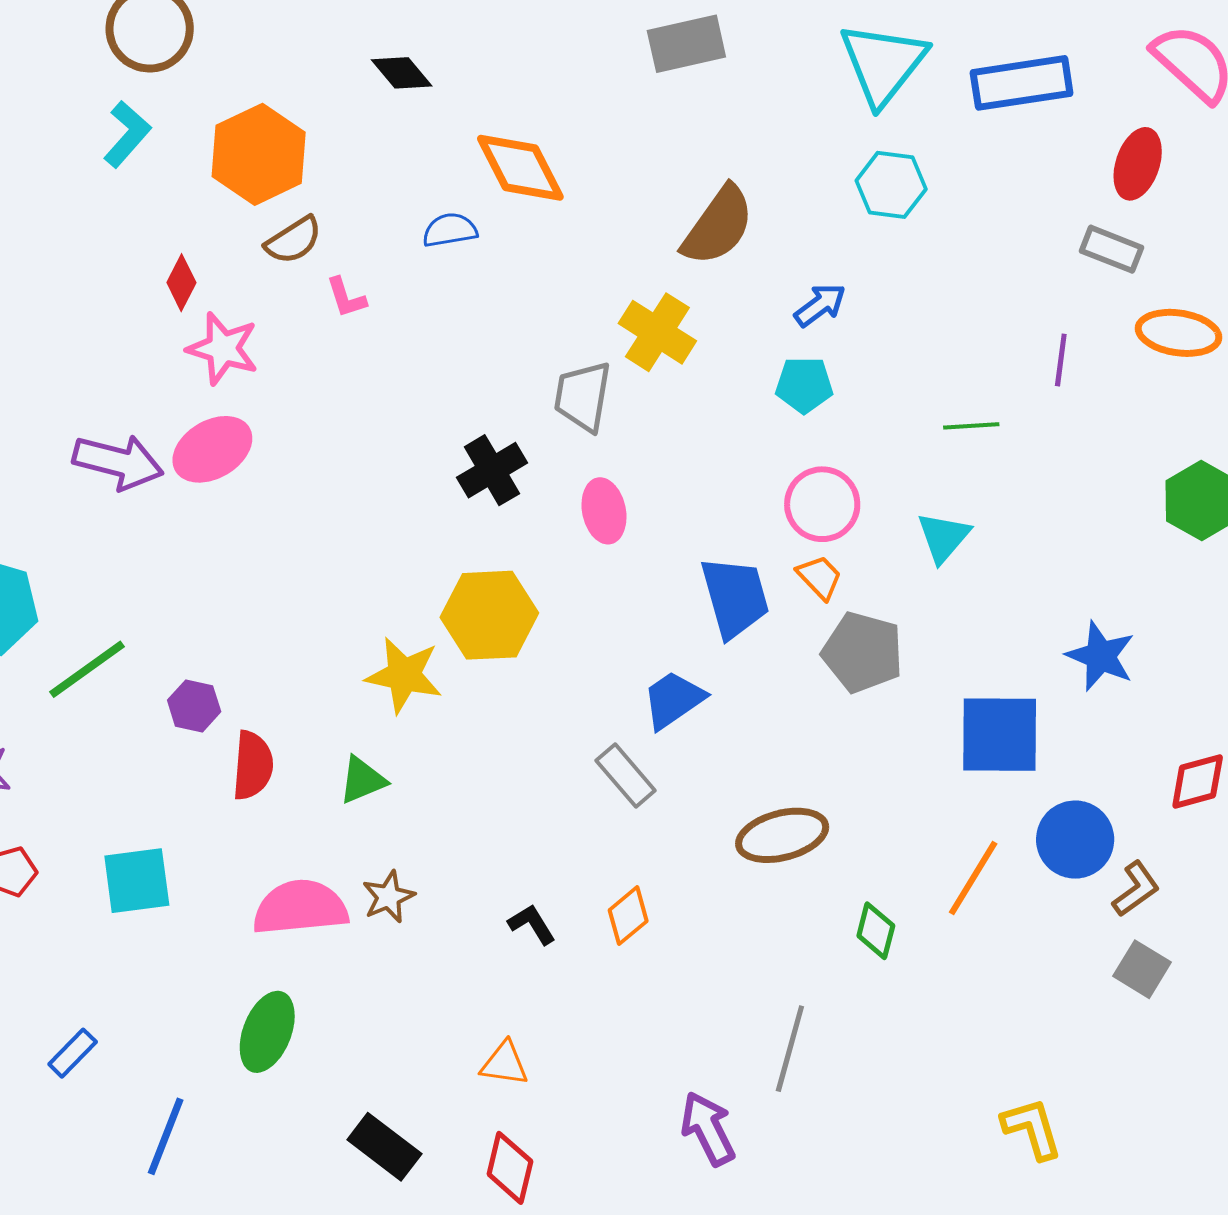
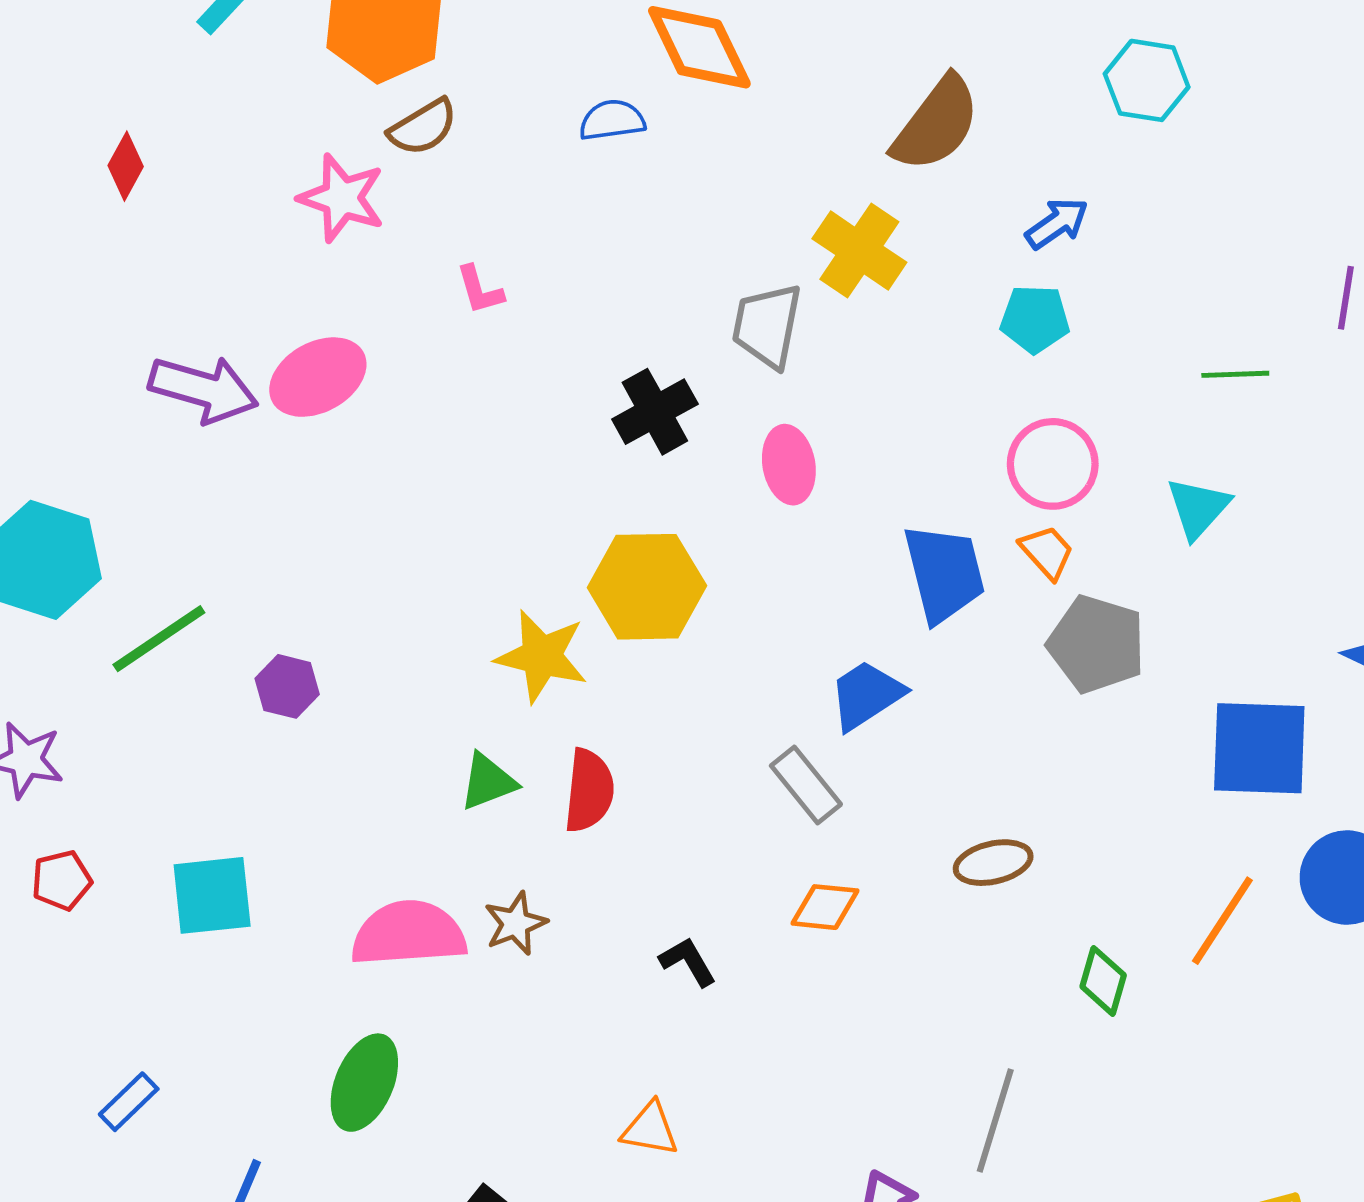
red diamond: (181, 283) -> (126, 166), moved
pink L-shape: (346, 298) -> (480, 290), moved
pink star: (223, 349) -> (342, 198), moved
red semicircle: (253, 765) -> (589, 791), moved
brown ellipse: (782, 835) -> (993, 863), size x0.7
orange diamond: (628, 916) -> (825, 907), moved, turned 44

